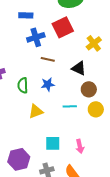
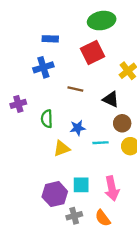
blue cross: (36, 37) -> (43, 67), moved
blue star: (48, 84) -> (78, 128), moved
pink arrow: (80, 146) -> (112, 188), size x1.5
purple hexagon: (19, 159) -> (55, 194), moved

